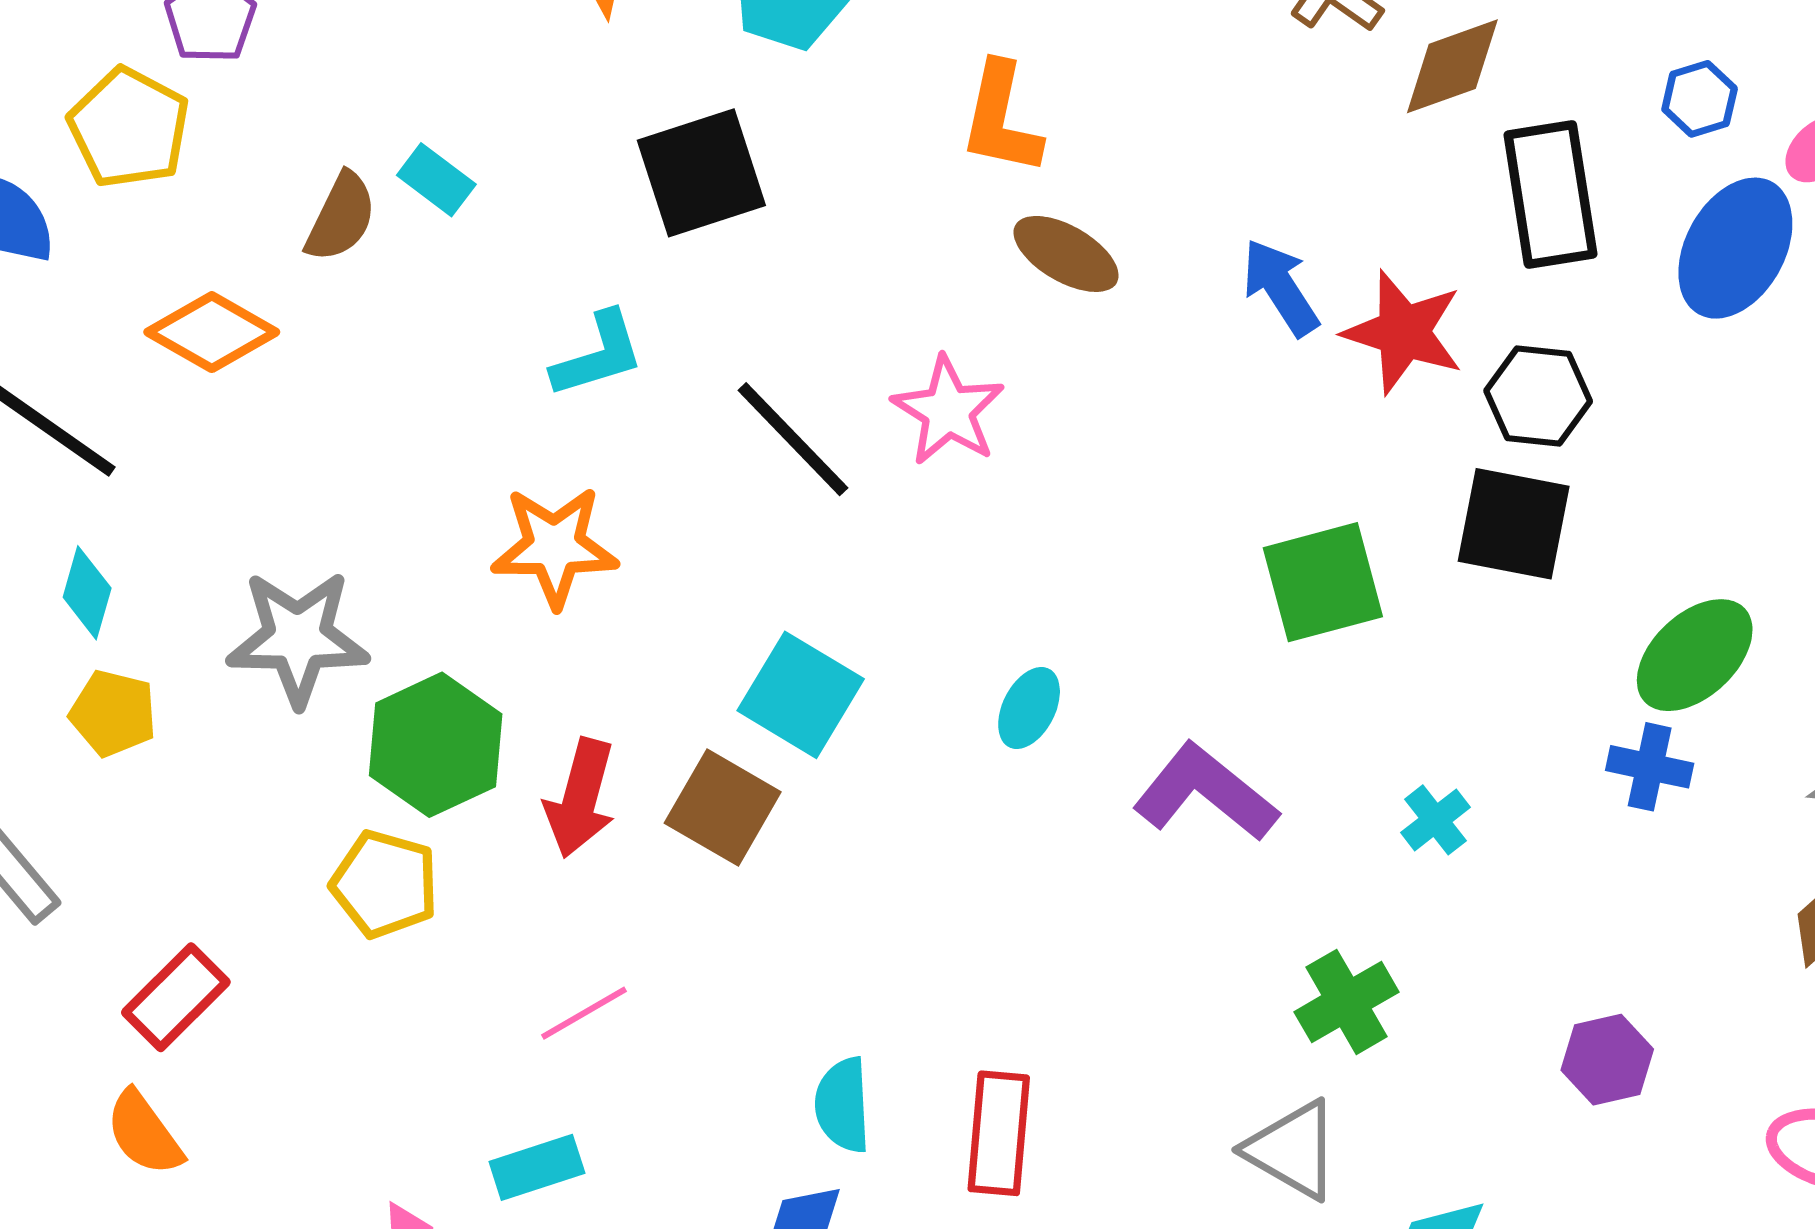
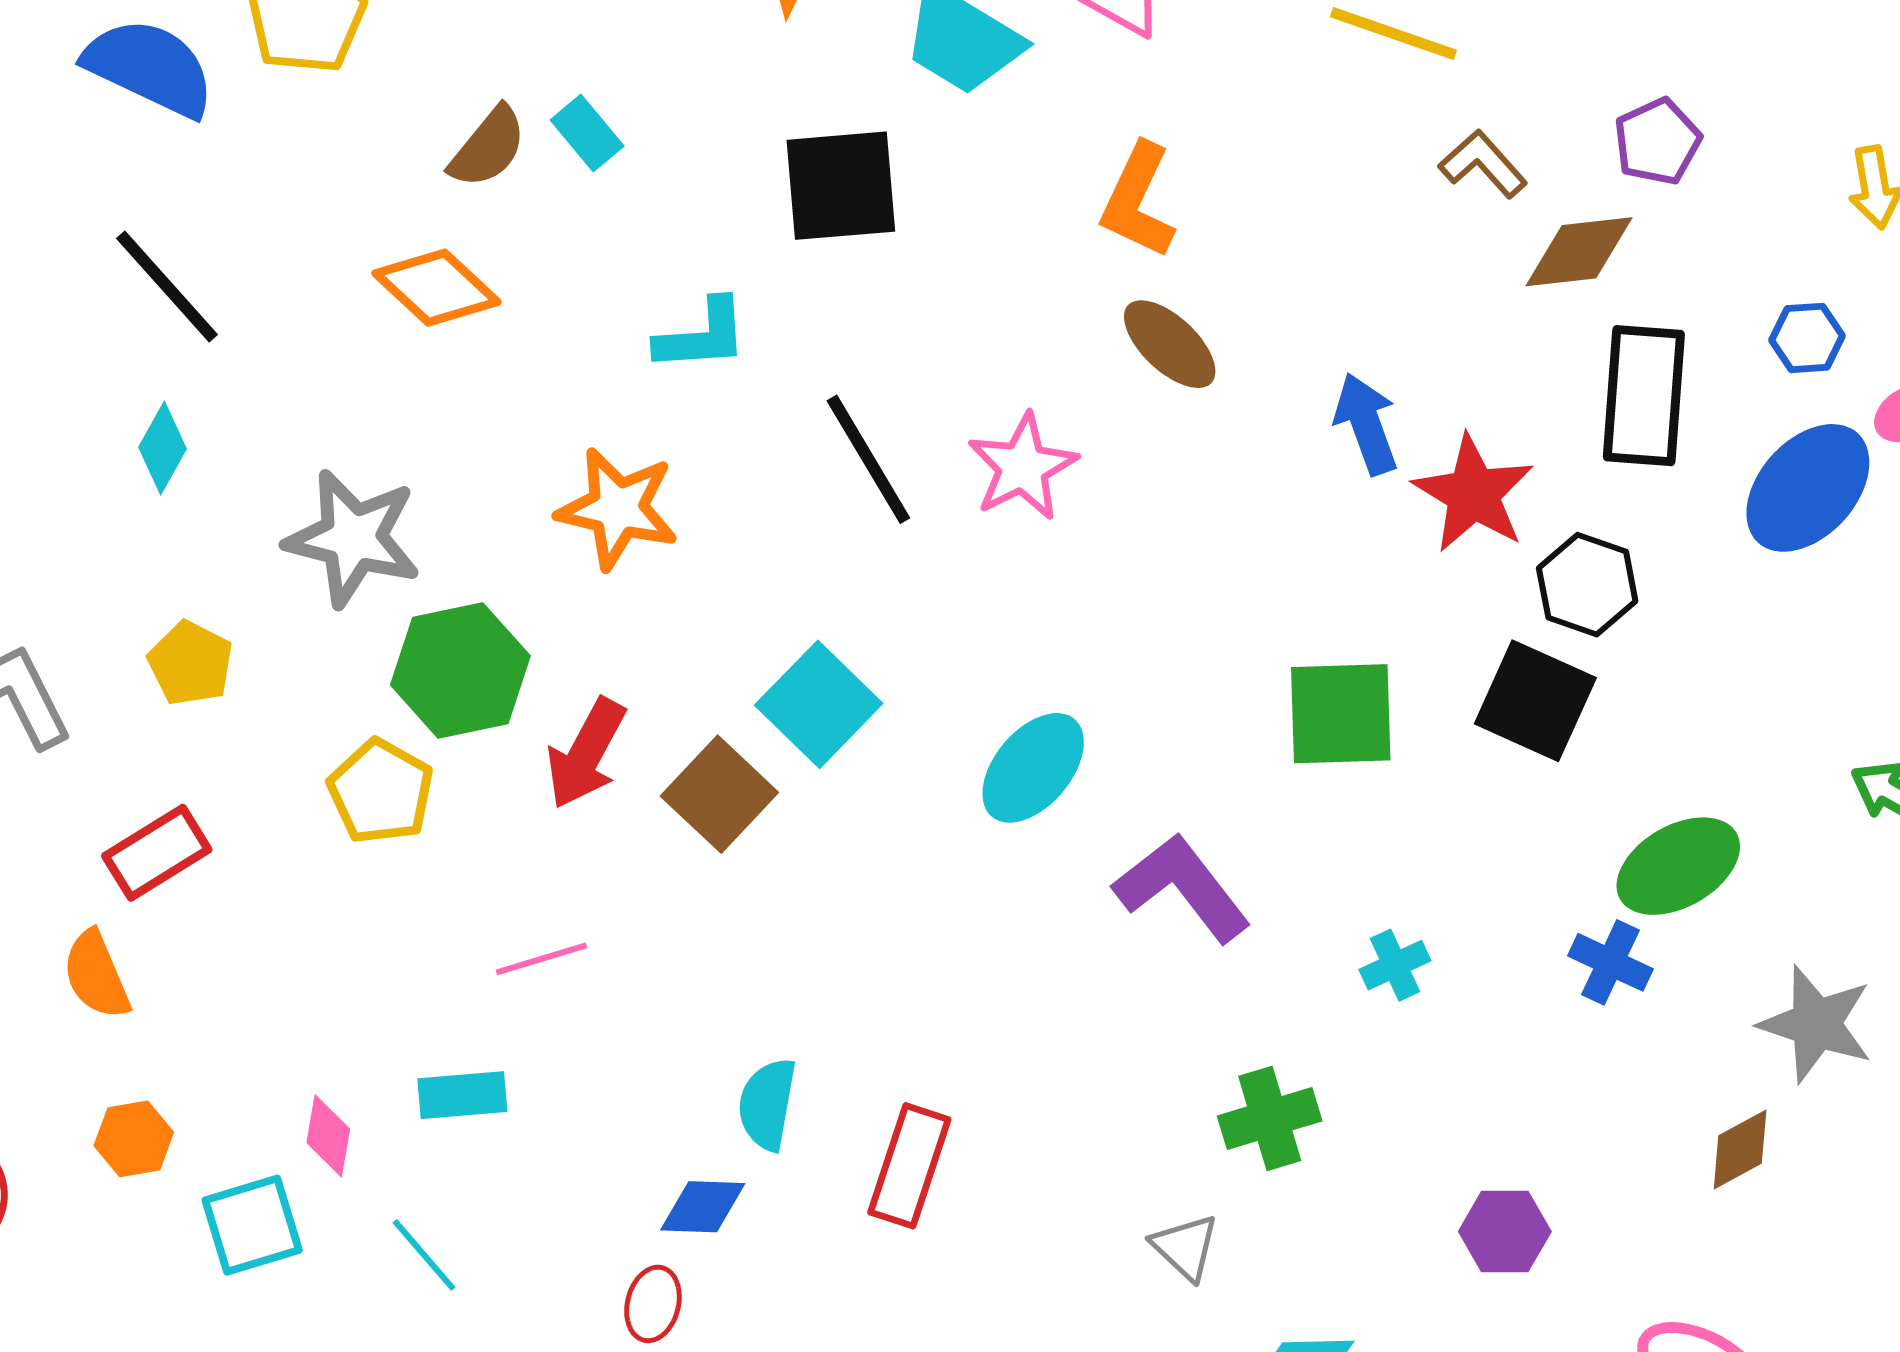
orange diamond: (212, 332) -> (436, 288), moved
cyan ellipse: (1029, 708) -> (1033, 768), size x1.5
yellow pentagon: (113, 713) -> (190, 663), moved
gray triangle: (1293, 1150) -> (1185, 1247), size x0.7

